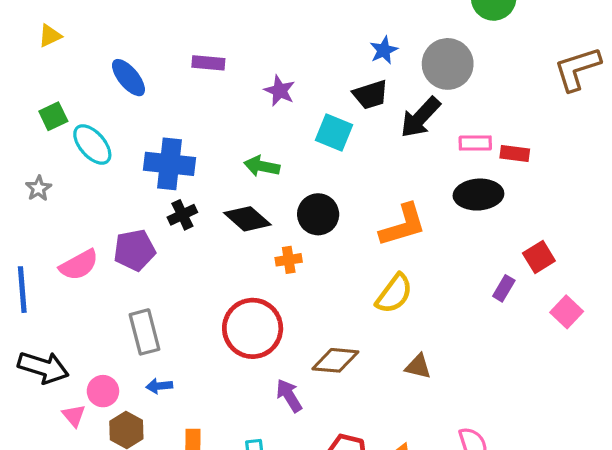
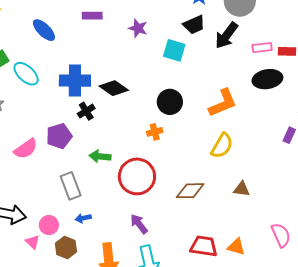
green arrow: (262, 166) -> (100, 156), moved
black diamond: (247, 219) -> (114, 88), moved
purple arrow: (289, 396) -> (139, 224), moved

